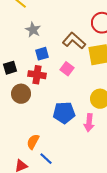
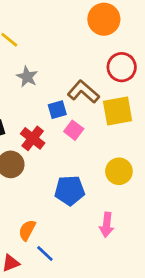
blue square: (42, 54) -> (57, 110), moved
red cross: (37, 75) -> (33, 138), turned 30
pink arrow: (89, 123) -> (107, 225), moved

